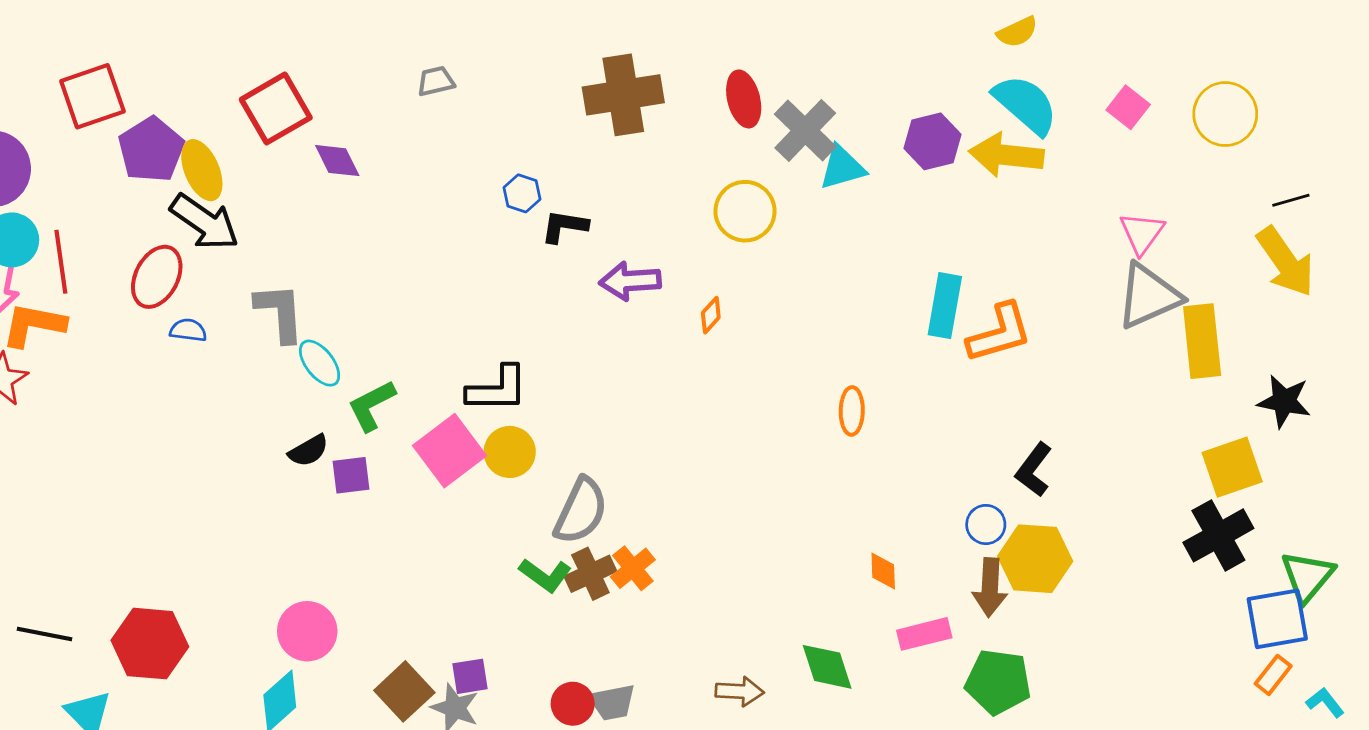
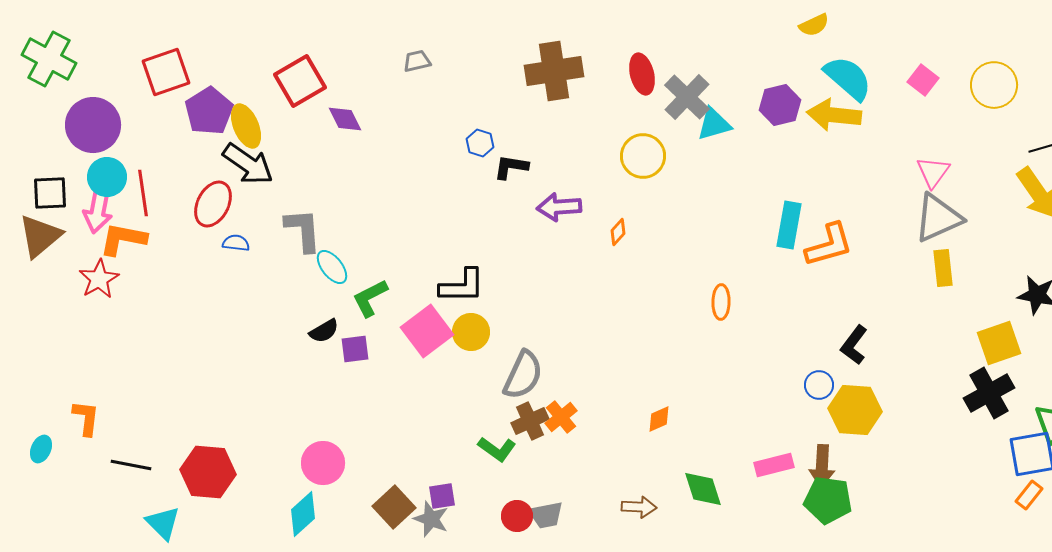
yellow semicircle: (1017, 32) -> (814, 25), moved
yellow rectangle: (1202, 341) -> (943, 268), moved, size x0.7
orange diamond: (883, 571) -> (659, 419), moved, turned 68
green L-shape: (545, 575) -> (497, 449), moved
brown arrow: (990, 587) -> (822, 466), moved

